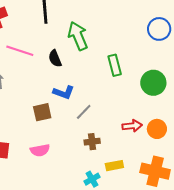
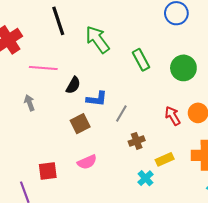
black semicircle: (55, 59) -> (73, 85), moved, turned -114
red arrow: (132, 126) -> (173, 116), turned -102

